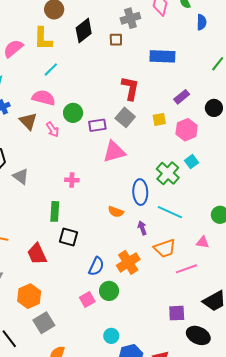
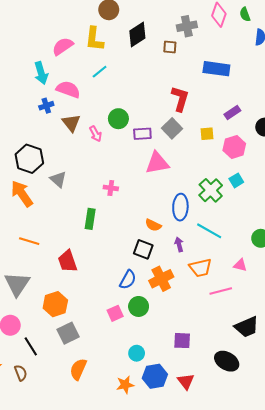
pink semicircle: (44, 98) -> (68, 89), moved
black square: (68, 237) -> (143, 249), moved
purple square: (177, 313) -> (182, 341), moved

